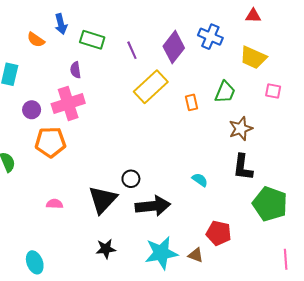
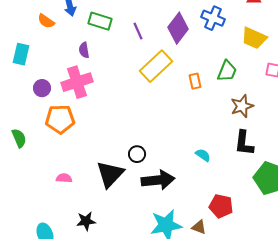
black star: (106, 249) -> (86, 221), moved

